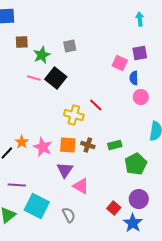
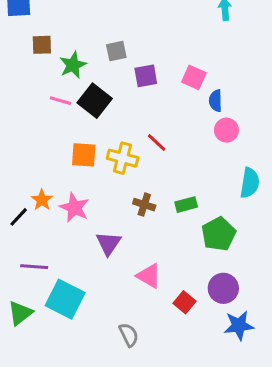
purple square: (140, 53) -> (146, 76), moved
orange square: (68, 145) -> (84, 155), moved
pink triangle: (81, 186) -> (149, 276), moved
gray semicircle: (69, 215) -> (129, 335), moved
blue star: (133, 223) -> (239, 326), moved, turned 30

